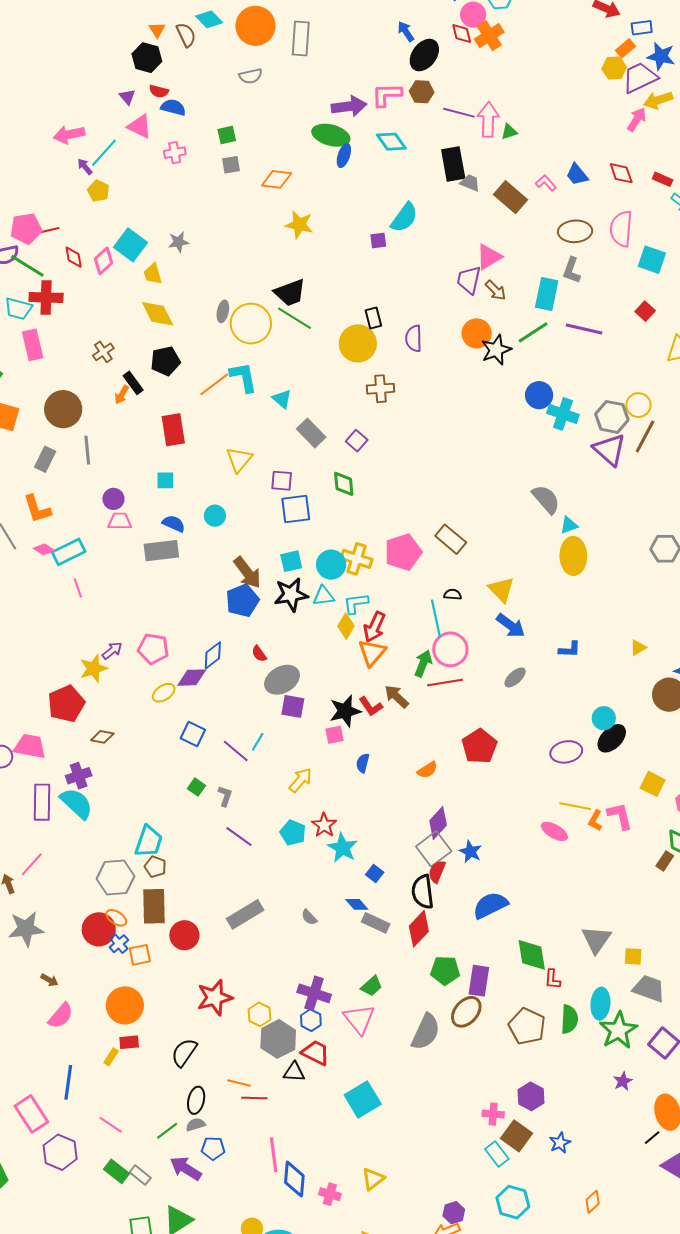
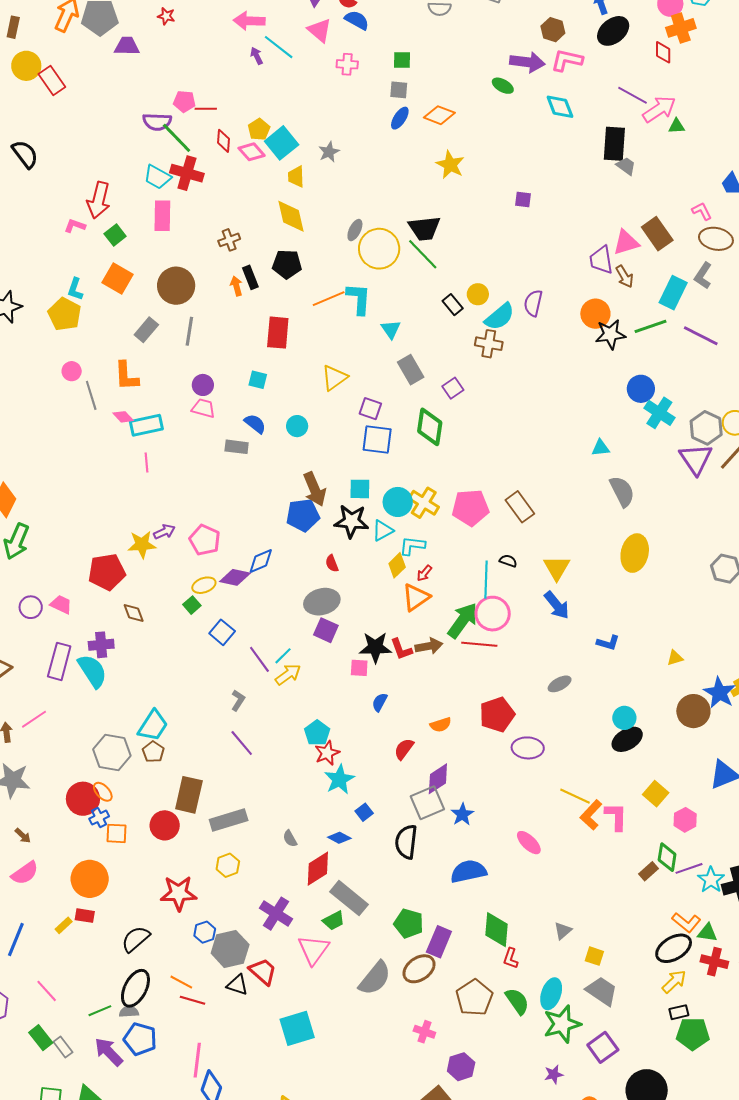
red diamond: (462, 33) -> (663, 52), moved
brown hexagon: (422, 92) -> (553, 30), moved
pink arrow: (488, 120) -> (659, 109), turned 40
green ellipse: (331, 135) -> (503, 86), size x0.6
cyan line: (104, 153) -> (279, 47), turned 72
blue ellipse: (344, 156) -> (400, 118), moved
pink L-shape: (546, 183) -> (702, 211), moved
yellow pentagon: (98, 191) -> (259, 129), moved
brown rectangle: (511, 197) -> (657, 234), moved
cyan semicircle: (404, 218) -> (500, 317), moved
pink pentagon: (26, 229) -> (184, 102), size x0.7
gray star: (179, 242) -> (329, 152), turned -30
pink diamond: (103, 261) -> (252, 152), turned 76
purple trapezoid: (469, 280) -> (601, 260), turned -36
black rectangle: (373, 318) -> (453, 305), moved, turned -40
yellow circle: (358, 343) -> (478, 294), size x0.6
orange arrow: (122, 395) -> (236, 286), turned 120
green diamond: (344, 484) -> (430, 427), size x1.4
cyan triangle: (569, 525) -> (600, 448), moved
gray rectangle: (161, 551) -> (237, 447), size x0.7
cyan triangle: (323, 596) -> (383, 531), turned -35
red arrow: (374, 627) -> (424, 573), size x0.6
red semicircle: (259, 654) -> (332, 563), moved
green arrow: (423, 663) -> (463, 620), size x1.4
gray ellipse: (515, 677) -> (560, 684), moved
brown arrow: (397, 697) -> (429, 646), turned 112
brown diamond: (102, 737) -> (134, 613), turned 45
pink trapezoid: (30, 746) -> (61, 604), size x0.7
purple ellipse: (566, 752) -> (528, 748), moved
yellow arrow: (301, 780) -> (288, 674), moved
green square: (196, 787) -> (192, 605), moved
orange L-shape: (595, 820) -> (591, 815), size x1.4
pink ellipse: (554, 831) -> (529, 843), moved
cyan pentagon: (293, 833) -> (317, 733), moved
red semicircle: (437, 872) -> (404, 749), moved
blue diamond: (357, 904) -> (339, 838), turned -35
brown rectangle: (154, 906) -> (189, 795), moved
gray rectangle: (376, 923) -> (349, 898), moved, size x1.4
red diamond: (419, 929) -> (318, 869), moved
gray triangle: (596, 940) -> (563, 931), size x0.6
yellow hexagon: (260, 1014) -> (228, 865), moved
green semicircle: (569, 1019) -> (517, 1001), turned -52
blue hexagon: (311, 1020) -> (205, 932), moved
black ellipse: (196, 1100) -> (135, 988), size x1.4
pink cross: (493, 1114) -> (424, 1032), moved
blue pentagon: (213, 1148) -> (140, 1039), size x1.4

